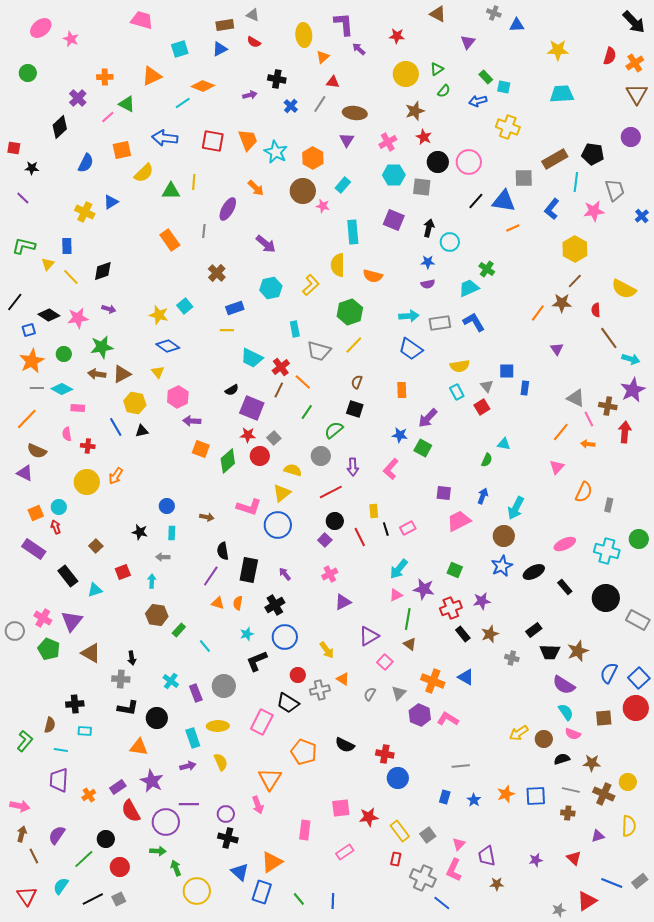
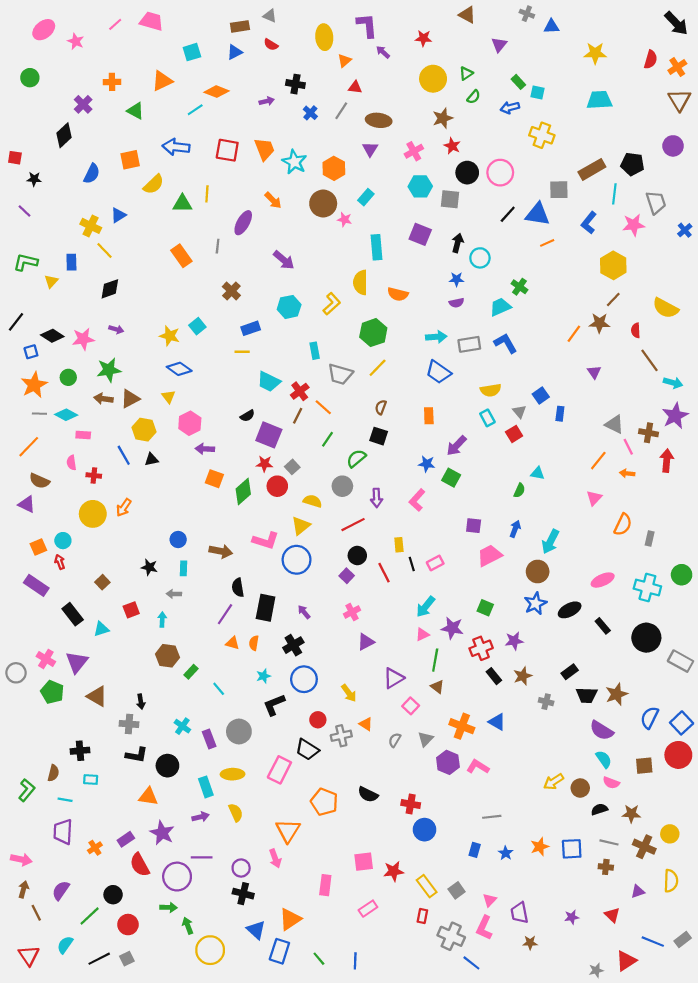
pink line: (108, 117) -> (115, 24), moved
yellow line: (71, 277) -> (105, 250), moved
blue square: (507, 371) -> (541, 396), turned -35
brown arrow: (207, 517) -> (221, 551), size x1.5

